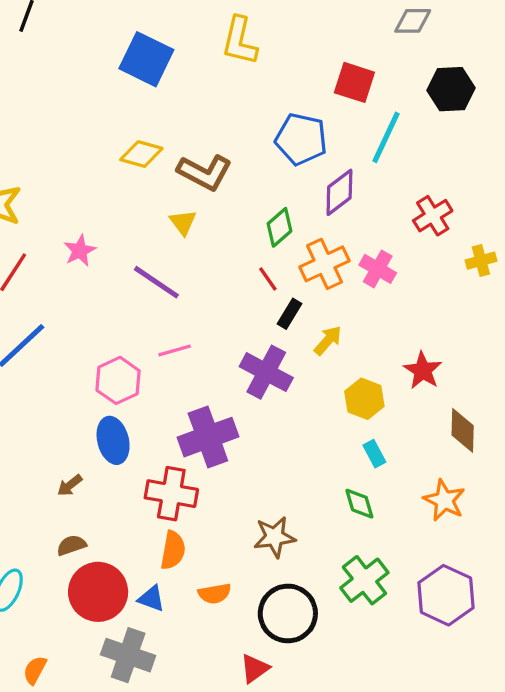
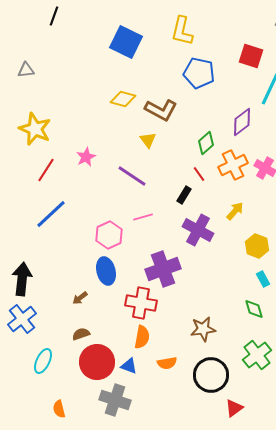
blue pentagon: (301, 139) -> (199, 73), moved
black rectangle: (290, 314) -> (184, 195), moved
red triangle: (255, 668) -> (234, 408), moved
orange semicircle: (35, 670) -> (59, 409), turned -42

